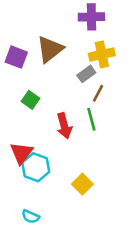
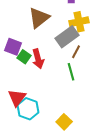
purple square: (16, 57) -> (13, 47), moved
gray rectangle: (86, 74) -> (67, 37), size x1.6
red arrow: (64, 126) -> (38, 59), moved

